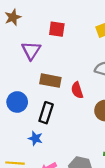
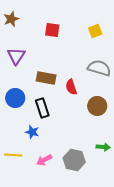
purple triangle: (31, 51) -> (16, 56), moved
black rectangle: (46, 113) -> (42, 108), turned -36

